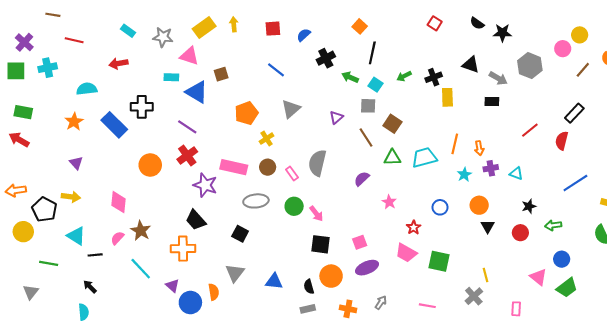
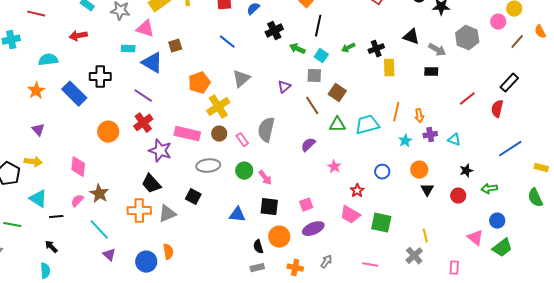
yellow cross: (267, 139) -> (218, 107), size x1.6
gray triangle: (235, 273) -> (167, 214), moved, turned 30
blue triangle: (274, 281) -> (237, 215), moved
purple triangle: (172, 286) -> (109, 255), moved

